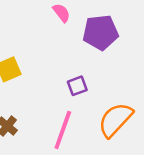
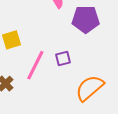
pink line: (63, 130) -> (35, 65), moved

